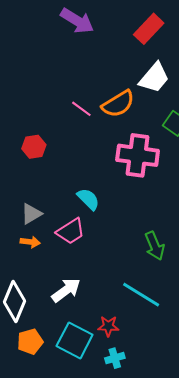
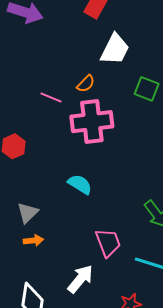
orange semicircle: (118, 104) -> (86, 84), size x0.6
pink cross: (138, 155) -> (92, 122), moved
pink trapezoid: (71, 231) -> (108, 243), moved, turned -64

